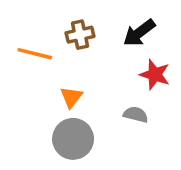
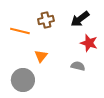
gray circle: (73, 139) -> (23, 80), moved

